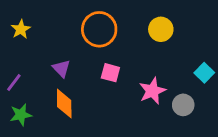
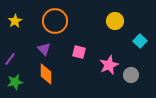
orange circle: (99, 29) -> (55, 21), moved
cyan square: (204, 73) -> (140, 41), moved

